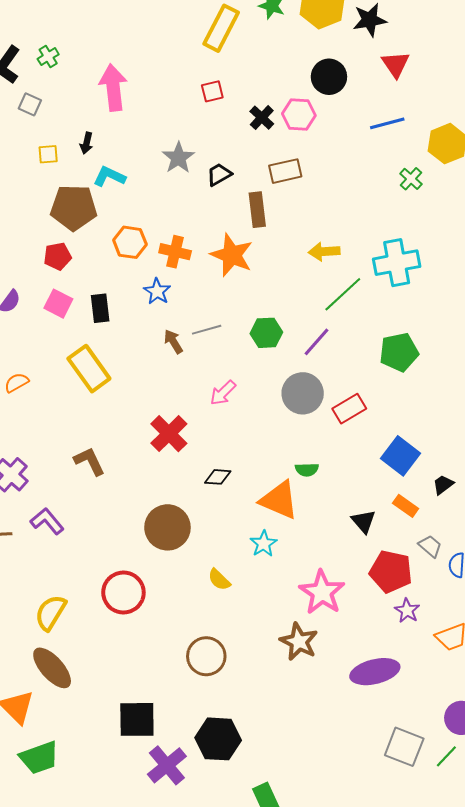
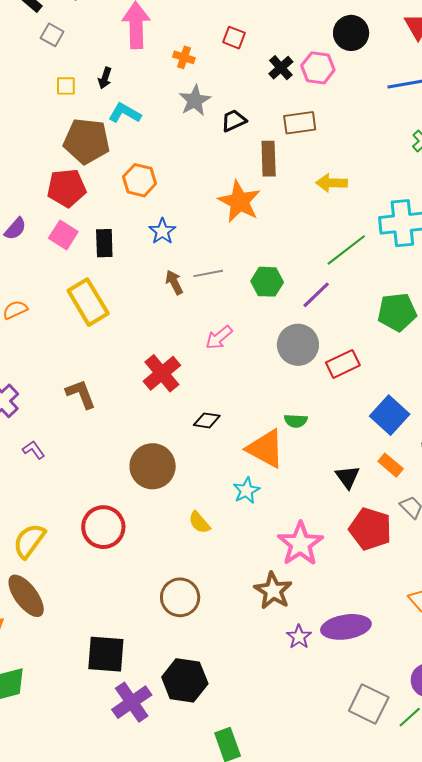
red square: (212, 91) -> (234, 38), turned 30
yellow arrow: (324, 251) -> (332, 183), moved
orange cross: (175, 252) -> (184, 57), moved, size x0.7
red pentagon: (58, 256) -> (66, 188), size x1.4
purple L-shape: (47, 521) -> (34, 450), size x0.7
purple star: (407, 611) -> (299, 637), moved

